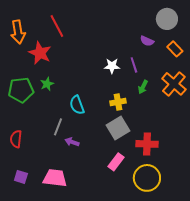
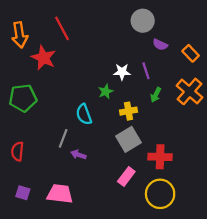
gray circle: (167, 19) -> (143, 21), moved
green star: (47, 84) -> (106, 91), moved

